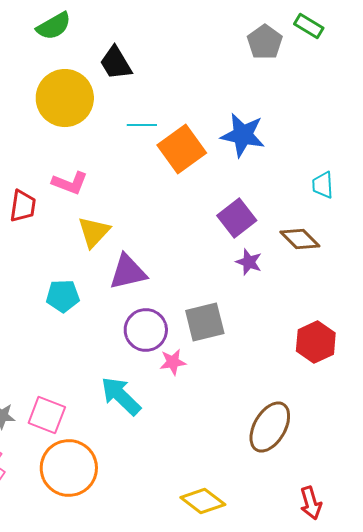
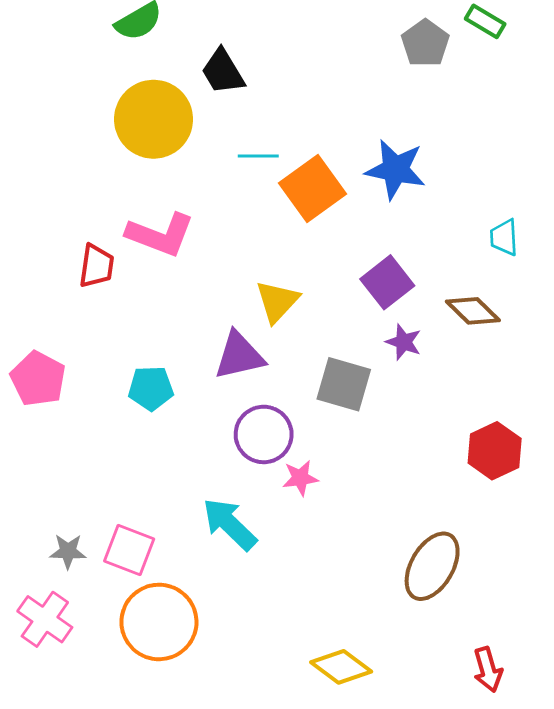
pink L-shape: (70, 183) -> (160, 235), size x1.4
yellow triangle: (94, 232) -> (277, 301), moved
gray square: (205, 322) -> (344, 384), moved, turned 30

